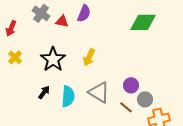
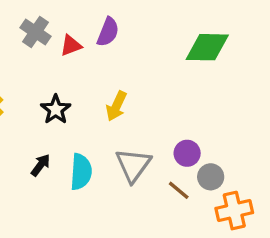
red triangle: (62, 21) -> (71, 45), turned -32
black star: (53, 59) -> (56, 109), size x0.7
gray triangle: (99, 92) -> (133, 165), turned 35

